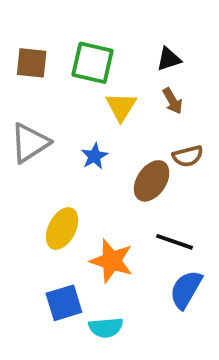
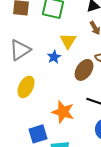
yellow triangle: (121, 107) -> (68, 41), moved
yellow ellipse: (62, 228) -> (26, 87), moved

